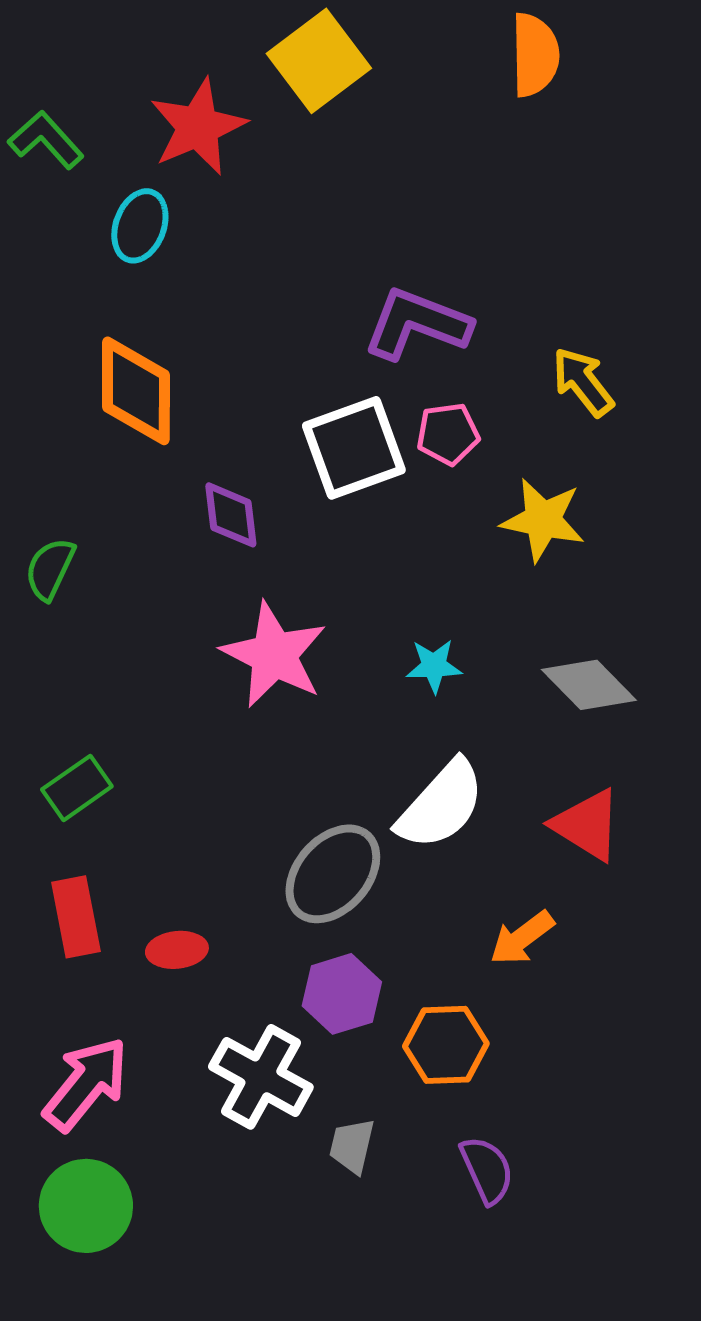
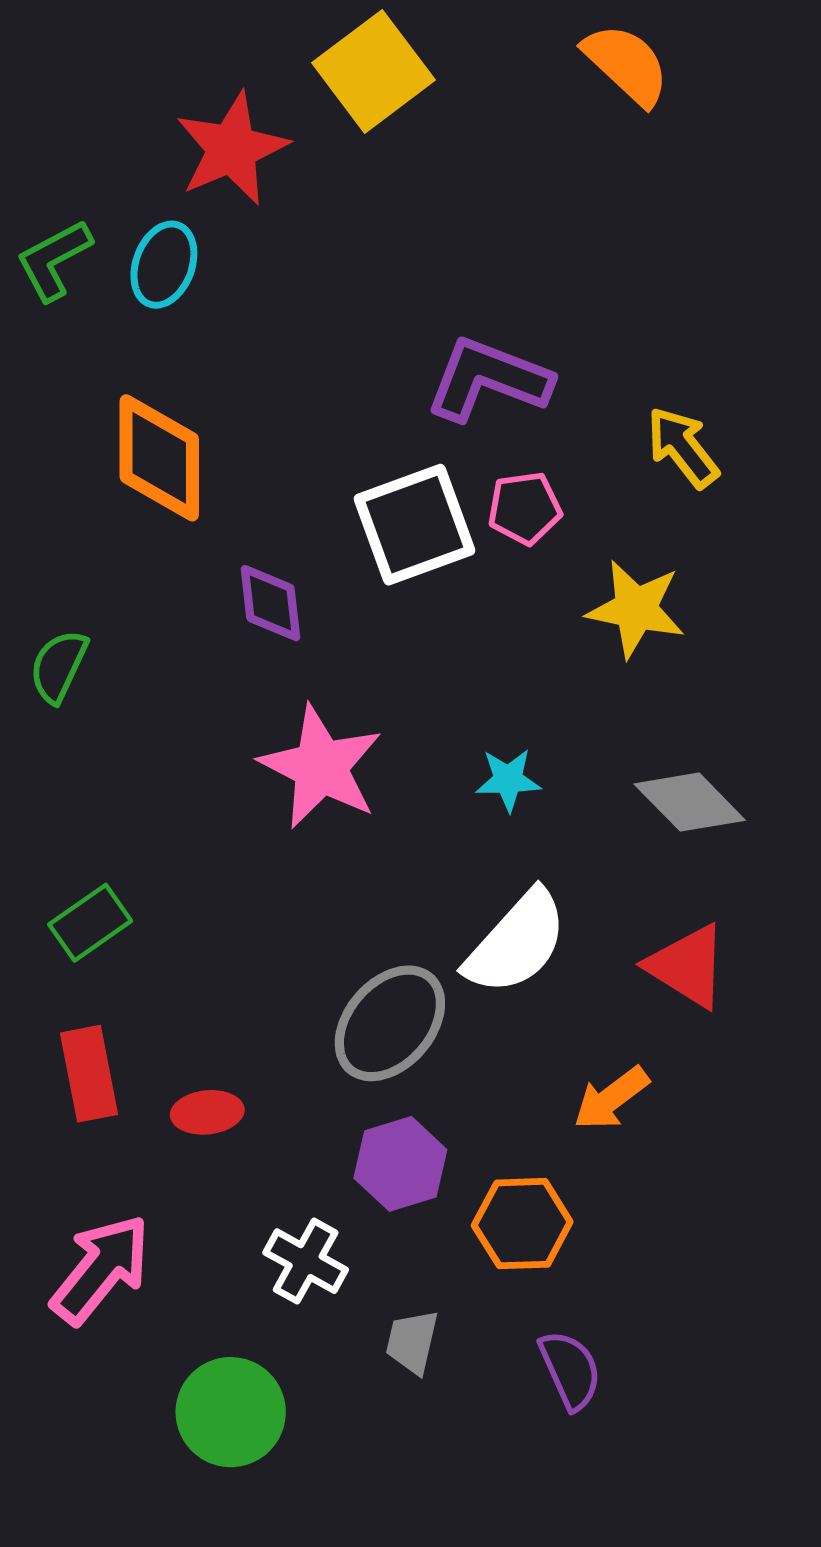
orange semicircle: (535, 55) -> (626, 64), turned -46
green L-shape: (46, 140) -> (54, 260), moved, turned -76
white cross: (261, 1077) -> (306, 1261), size x0.7
green circle: (86, 1206) -> (231, 1412), moved

